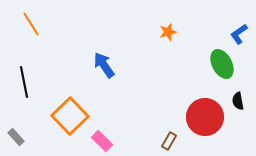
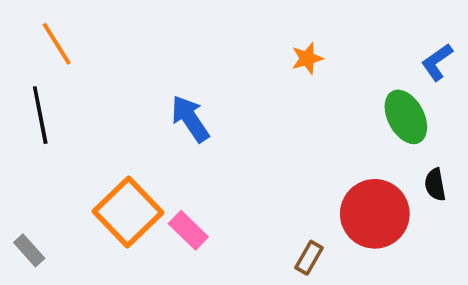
black line: (24, 82) -> (40, 115), moved
pink rectangle: (102, 141) -> (188, 230), moved

